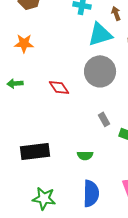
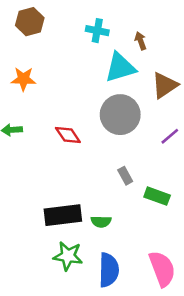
black rectangle: (35, 151) -> (63, 215), moved
green star: (44, 198) -> (68, 256), moved

